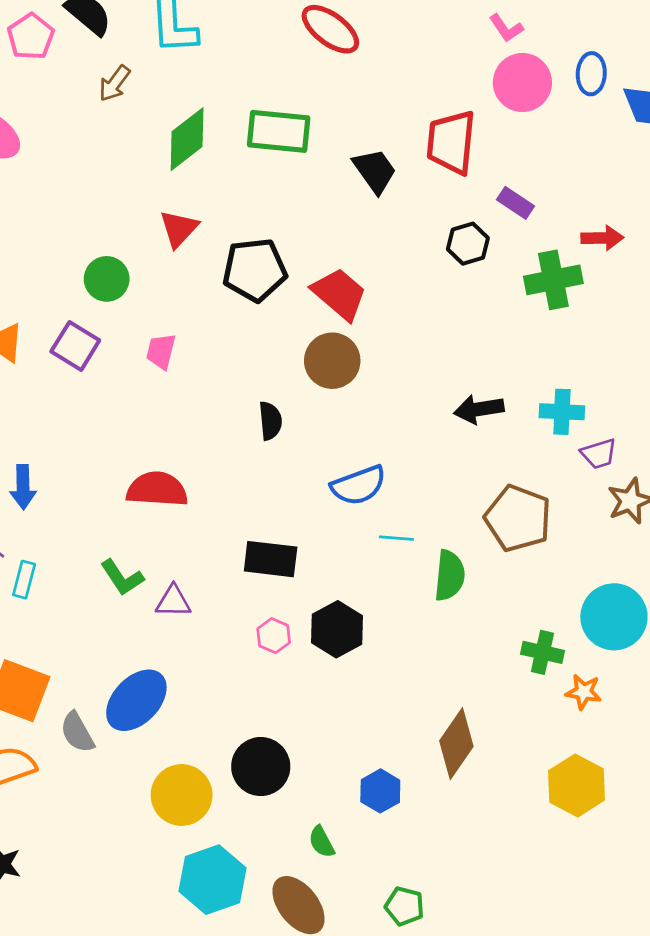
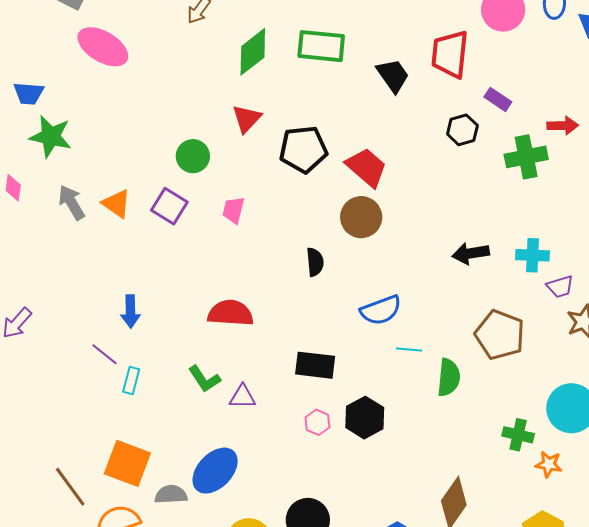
gray semicircle: (77, 732) -> (171, 494), turned 116

